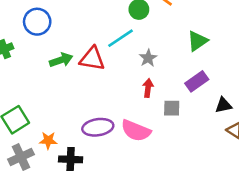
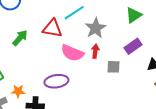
gray star: (148, 58) -> (95, 28), size x1.5
green arrow: (61, 60) -> (20, 38), moved, turned -30
pink semicircle: (136, 131) -> (72, 53), moved

